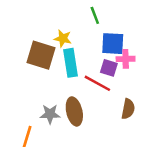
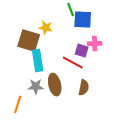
blue square: (113, 44) -> (83, 20), moved
cyan rectangle: (70, 63) -> (38, 61), moved
brown semicircle: (128, 109) -> (84, 88), moved

